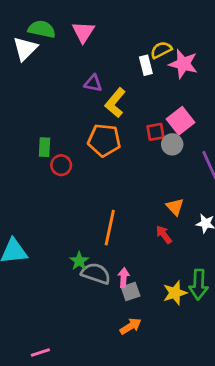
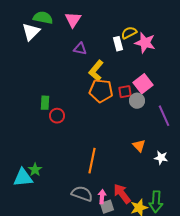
purple triangle: (93, 83) -> (80, 49), moved
orange pentagon: (104, 140) -> (101, 91), moved
red arrow: (164, 235) -> (122, 194), moved, size x1.5
green star: (79, 261) -> (35, 170), moved

